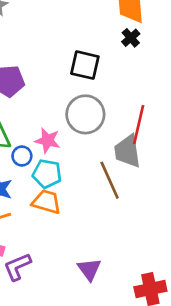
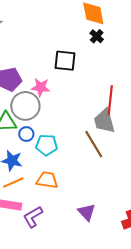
gray circle: (85, 114) -> (25, 106), moved
pink star: (48, 140) -> (41, 87), moved
orange trapezoid: (46, 202) -> (47, 180), moved

